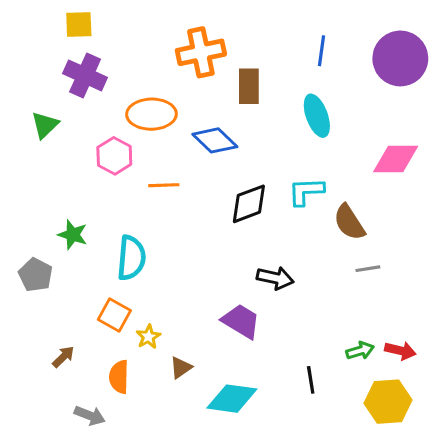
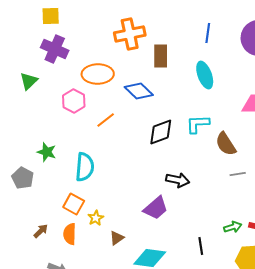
orange line: (164, 185) -> (106, 120), turned -36
purple trapezoid: (241, 321) -> (156, 208), turned 108
orange semicircle: (119, 377) -> (70, 234), moved

